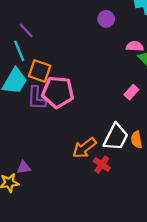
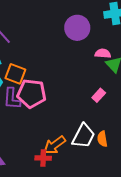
purple circle: (106, 19) -> (77, 28), size x1.6
red cross: (102, 165) -> (43, 158), moved, turned -35

